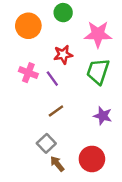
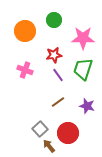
purple line: (52, 79) -> (58, 75), moved
brown line: (56, 111) -> (58, 102), moved
red circle: (92, 159) -> (68, 133), moved

